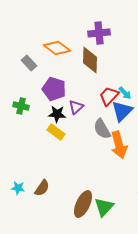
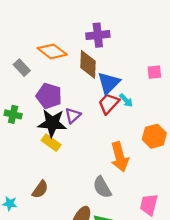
blue triangle: (122, 111) -> (109, 83), moved
black star: (57, 114) -> (52, 123), size x1.5
gray semicircle: (102, 129) -> (102, 187), moved
brown semicircle: (42, 188) -> (40, 189), moved

